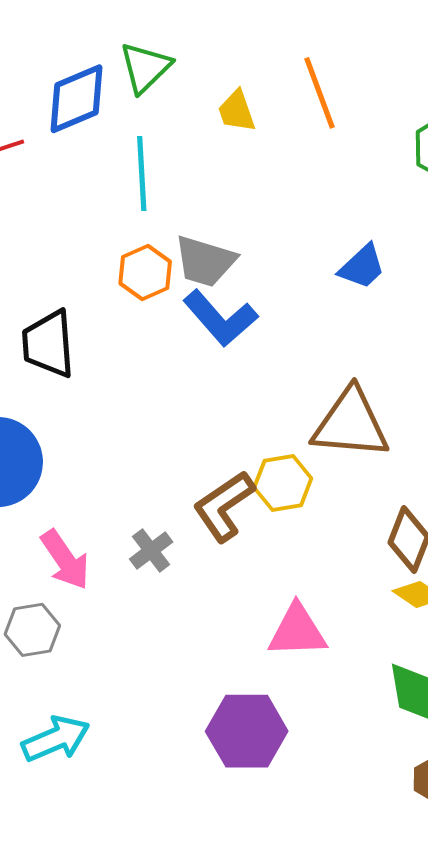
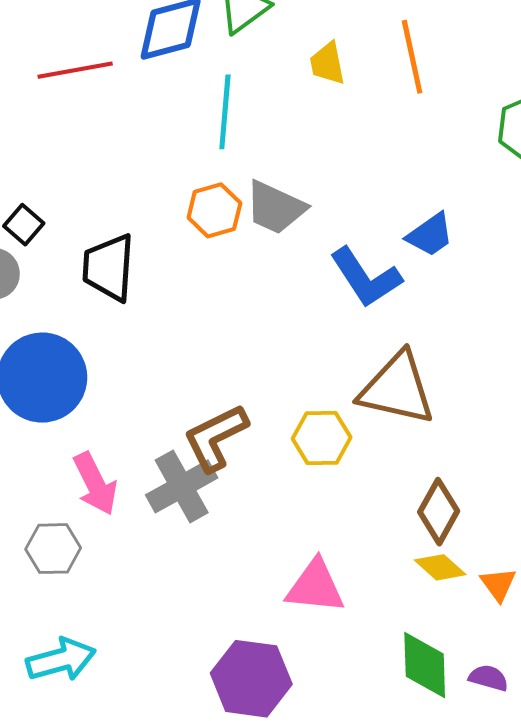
blue L-shape: (220, 318) -> (366, 278), moved
brown L-shape: (224, 506) -> (216, 438), moved
gray cross: (151, 550) -> (182, 486), size x1.6

